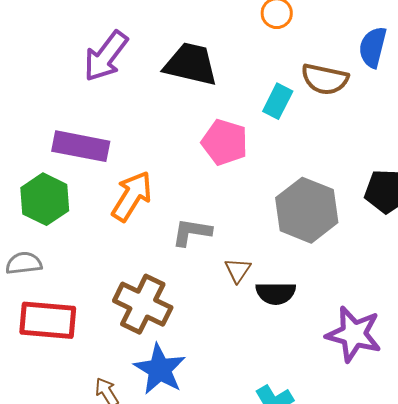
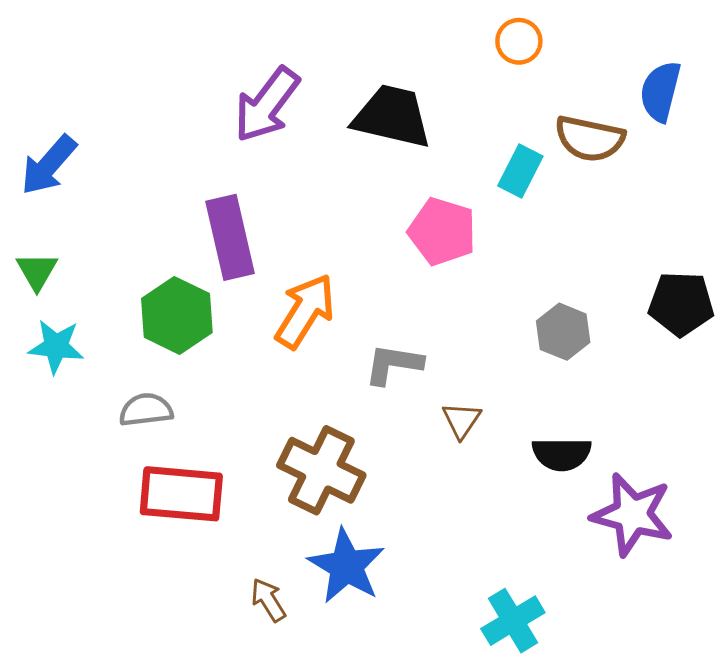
purple rectangle: (81, 146) -> (230, 237), turned 66
gray hexagon: (307, 210) -> (563, 332), size x0.6
black semicircle: (276, 293) -> (562, 454), moved

